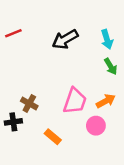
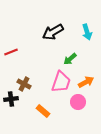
red line: (13, 33) -> (11, 52), moved
green arrow: (111, 66) -> (70, 59), moved, turned 80

